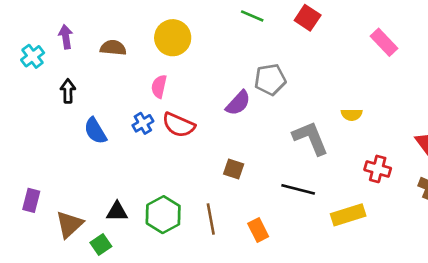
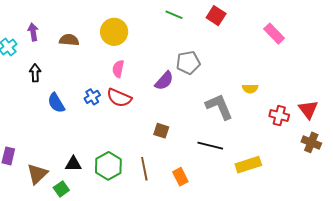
pink semicircle: (159, 86) -> (118, 69), moved
red cross: (378, 169) -> (279, 116), moved

